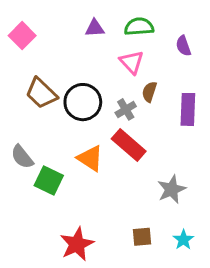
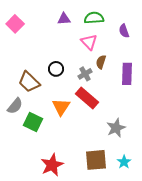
brown trapezoid: (41, 93) -> (29, 82), moved
black circle: (83, 102) -> (56, 69), size x0.6
gray semicircle: (22, 157) -> (15, 106), turned -102
orange triangle: (90, 158) -> (61, 107), turned 30
brown square: (142, 237) -> (96, 160), size x1.6

